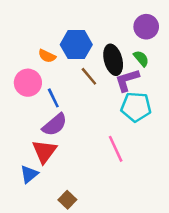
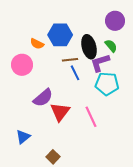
brown line: (89, 76) -> (70, 60), turned -56
blue line: (53, 98) -> (75, 73), moved
red triangle: (44, 151) -> (60, 112), moved

